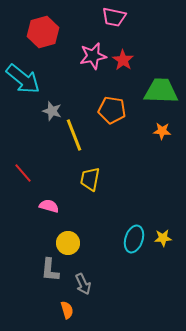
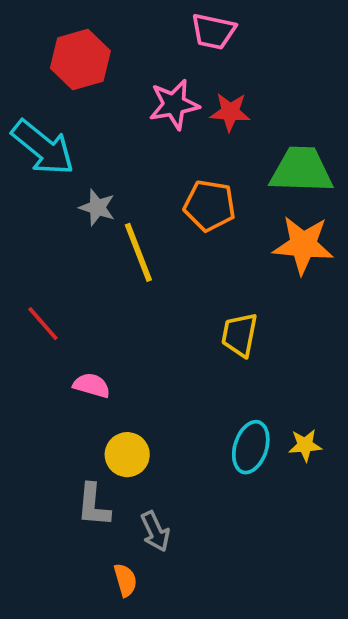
red star: (123, 60) -> (230, 112), turned -30
orange star: (162, 131) -> (303, 245), size x1.8
yellow trapezoid: (90, 179) -> (240, 335), moved

